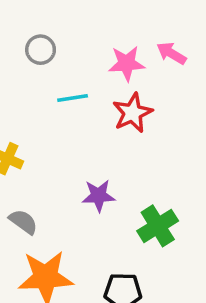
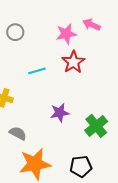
cyan line: (73, 98) -> (37, 71), moved

